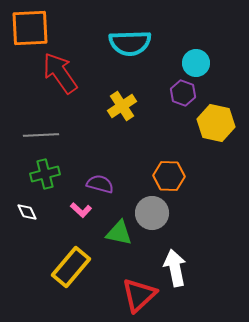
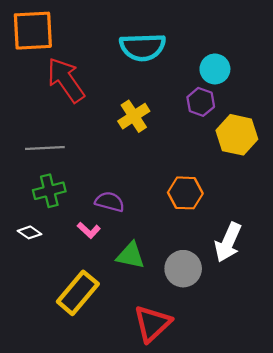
white diamond: (27, 212) -> (30, 232), turned -30
gray circle: (152, 213) -> (183, 269), moved
white arrow: (175, 268) -> (228, 242), moved, turned -144

